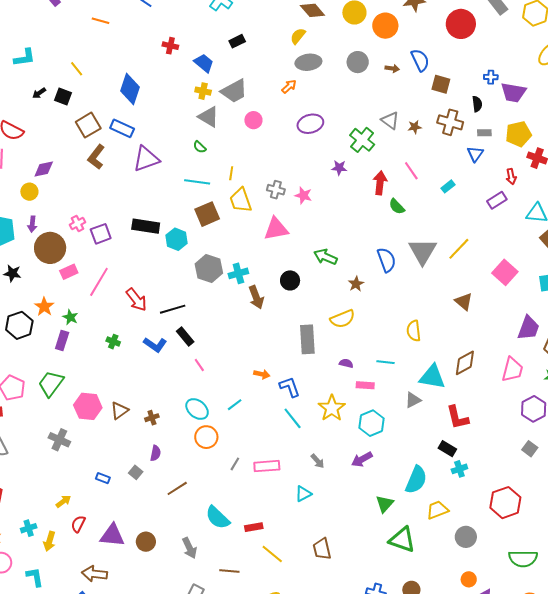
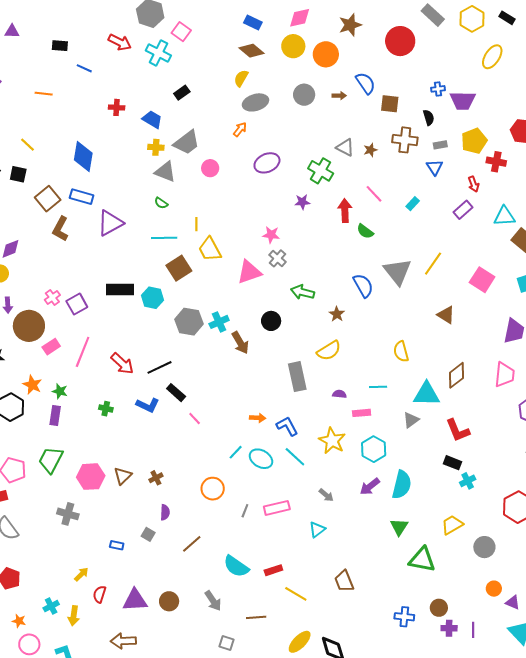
gray cross: (276, 190) -> (277, 258), moved, turned 36
cyan ellipse: (197, 409) -> (261, 459), moved
cyan semicircle: (416, 480) -> (402, 485), moved

